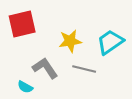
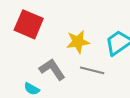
red square: (22, 24) -> (29, 24), turned 36

